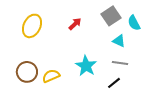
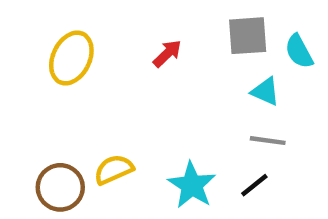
gray square: (111, 16) -> (248, 36), turned 30
cyan star: (86, 66) -> (192, 185), moved
brown circle: (27, 72) -> (60, 187), moved

